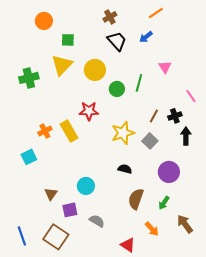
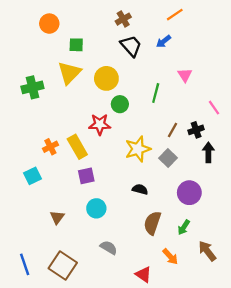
green circle: (117, 89) -> (120, 104), moved
purple square: (70, 210) -> (86, 176), moved

